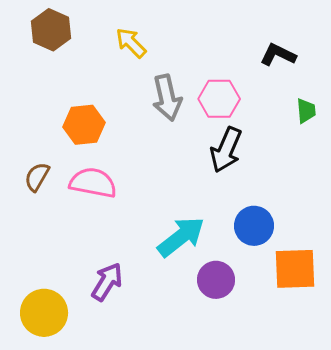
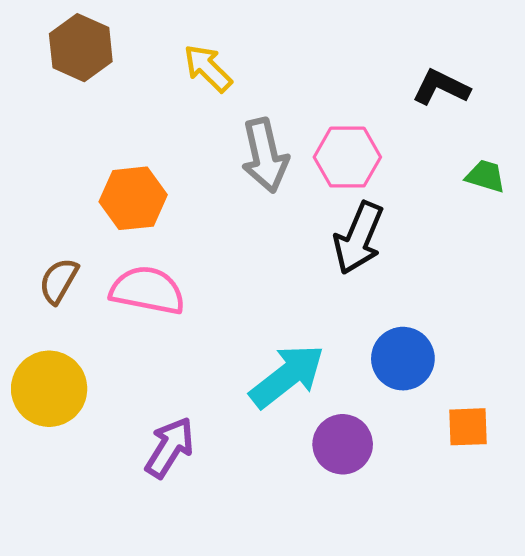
green trapezoid: (306, 111) -> (485, 176), turned -68
orange square: (295, 269) -> (468, 427), size x0.6
yellow circle: (44, 313) -> (49, 389), moved

